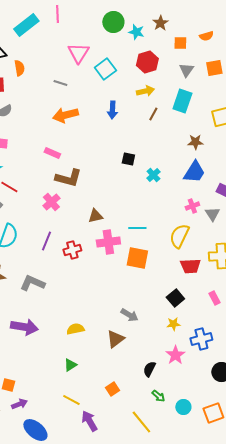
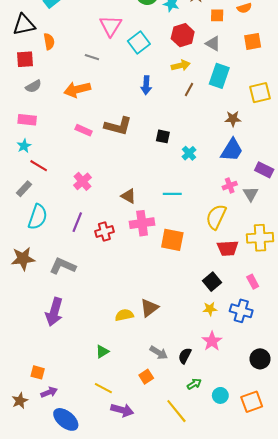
gray triangle: (186, 70) -> (213, 44), moved, turned -35
orange arrow: (65, 115) -> (77, 89), moved
brown L-shape: (68, 178) -> (118, 126), moved
brown triangle: (95, 216) -> (128, 196), turned 42
cyan line: (137, 228) -> (172, 194), moved
gray arrow: (129, 315) -> (159, 353), moved
purple arrow: (24, 327) -> (54, 312), turned 96
yellow semicircle: (75, 329) -> (124, 315), moved
brown triangle: (115, 339) -> (149, 308), moved
blue cross: (201, 339) -> (241, 311), moved, turned 30
green arrow: (158, 396) -> (194, 384), turned -72
purple arrow: (89, 421) -> (122, 410), turned 135

